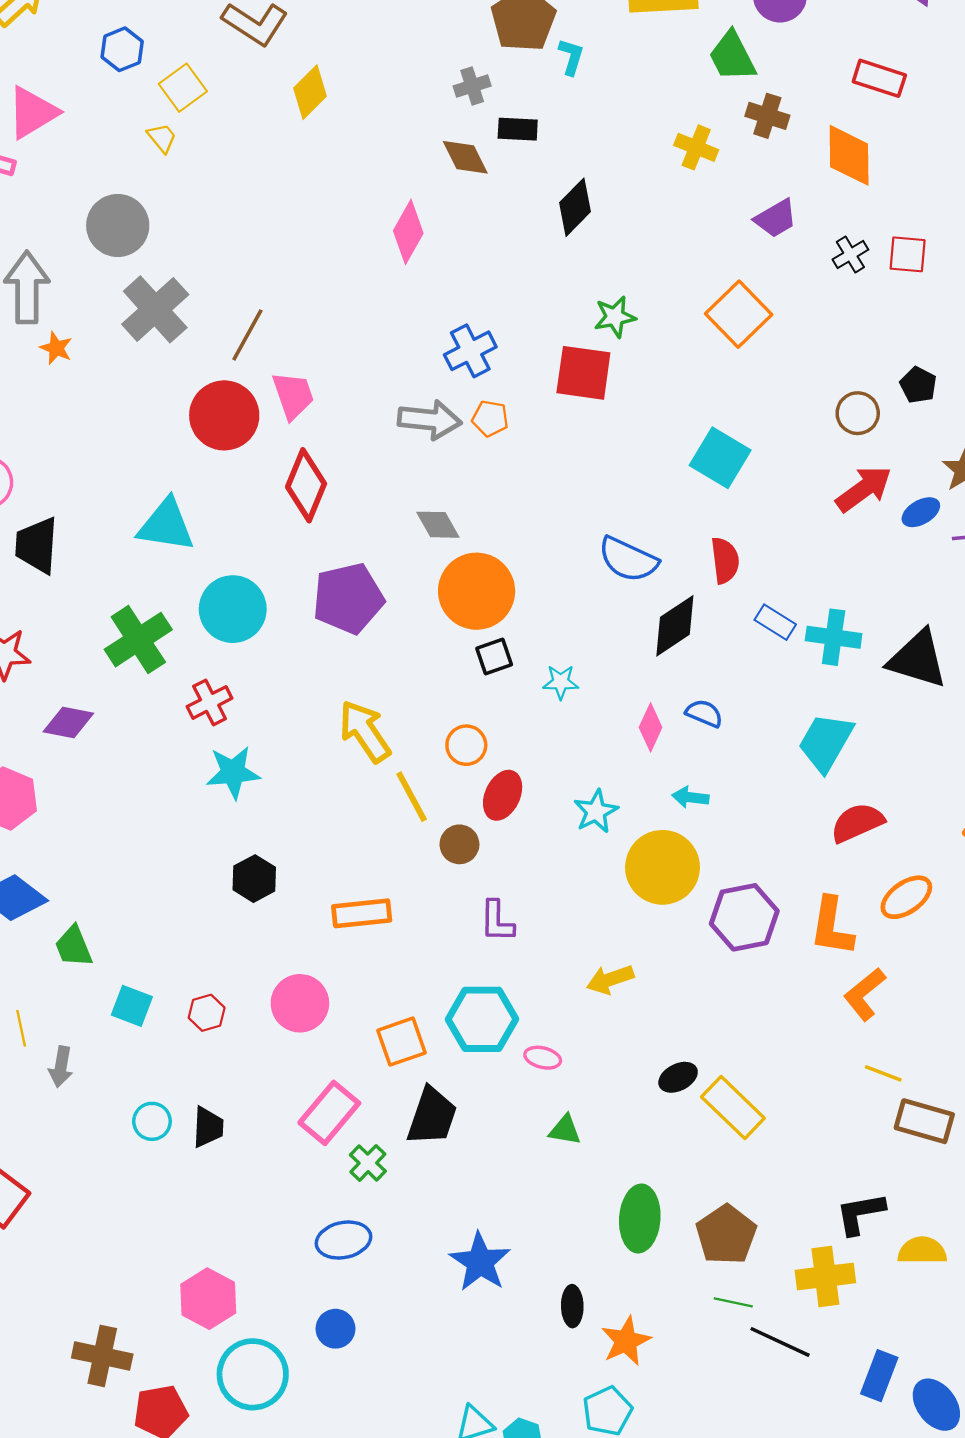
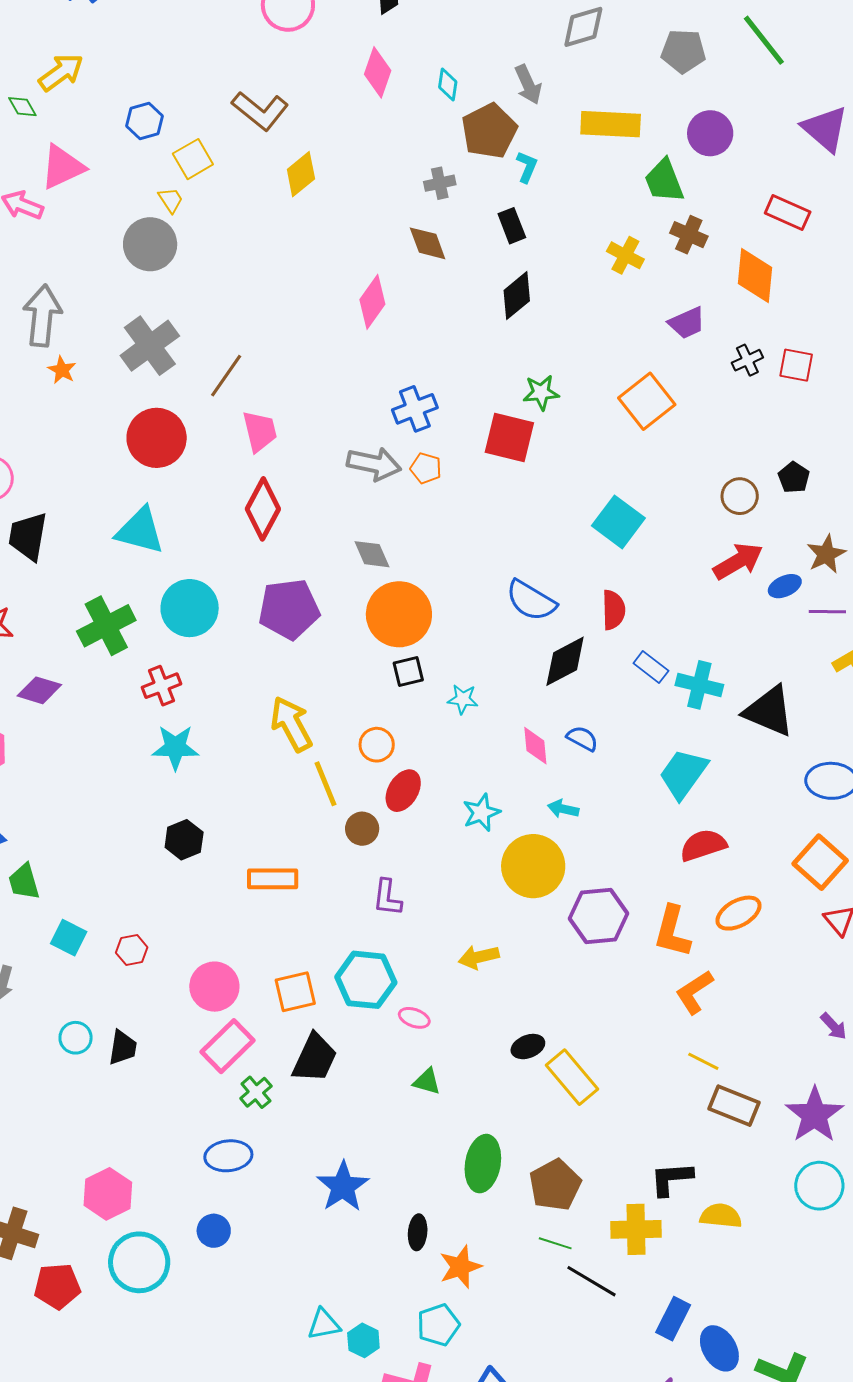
black rectangle: (518, 129) -> (512, 226), moved, turned 60
gray circle: (118, 225) -> (150, 244), moved
red circle: (224, 415) -> (157, 438), moved
pink diamond: (651, 727) -> (535, 746), turned -36
pink circle: (300, 1003) -> (214, 987), moved

